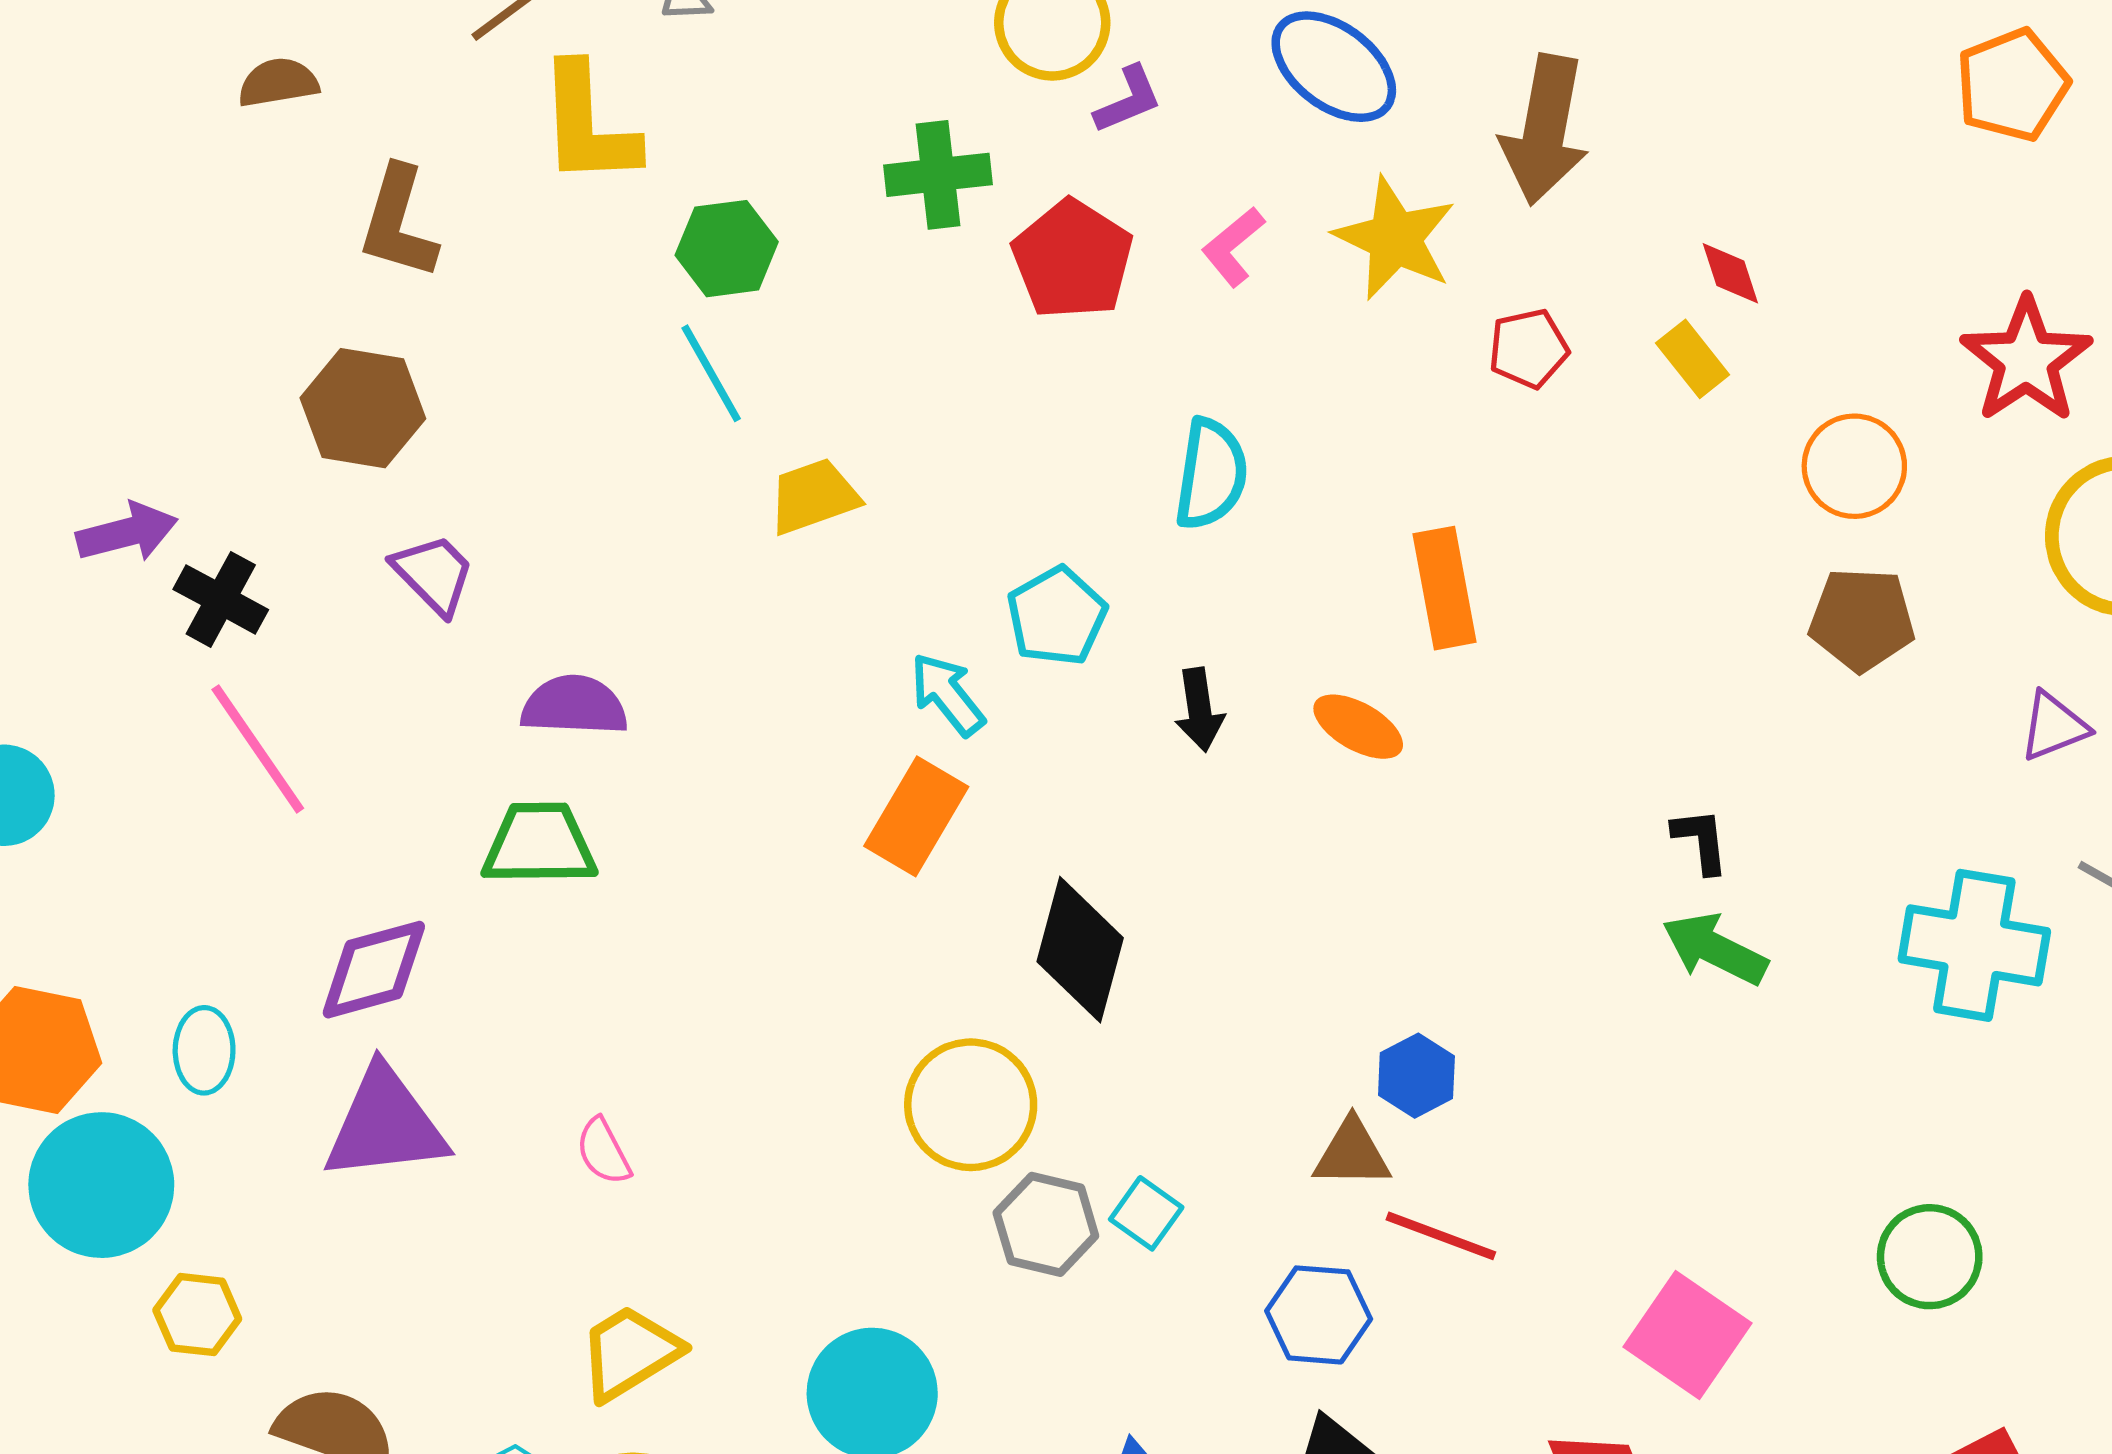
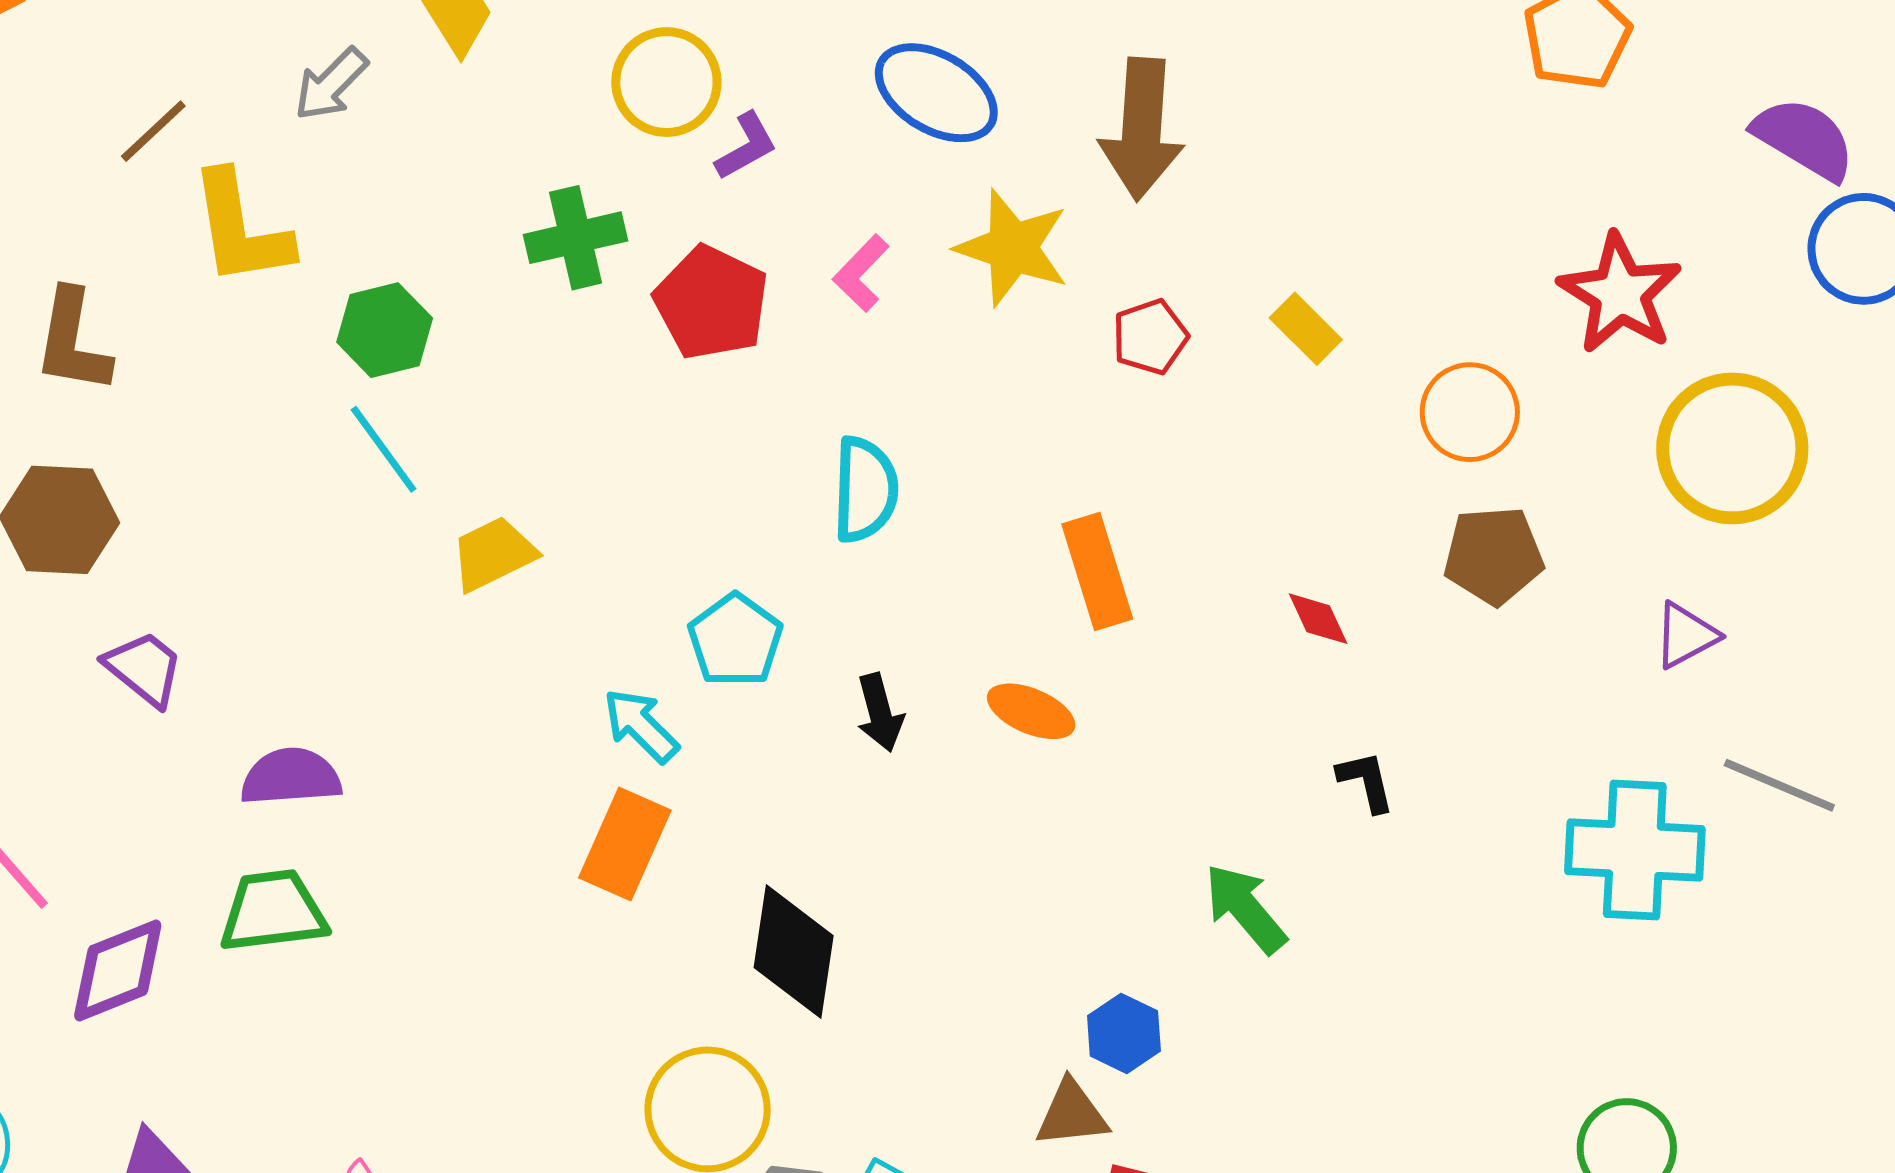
red diamond: (1730, 273) -> (1318, 619), moved
green arrow: (1715, 949) -> (1245, 908), moved, turned 30
purple diamond: (374, 970) -> (118, 970), moved

